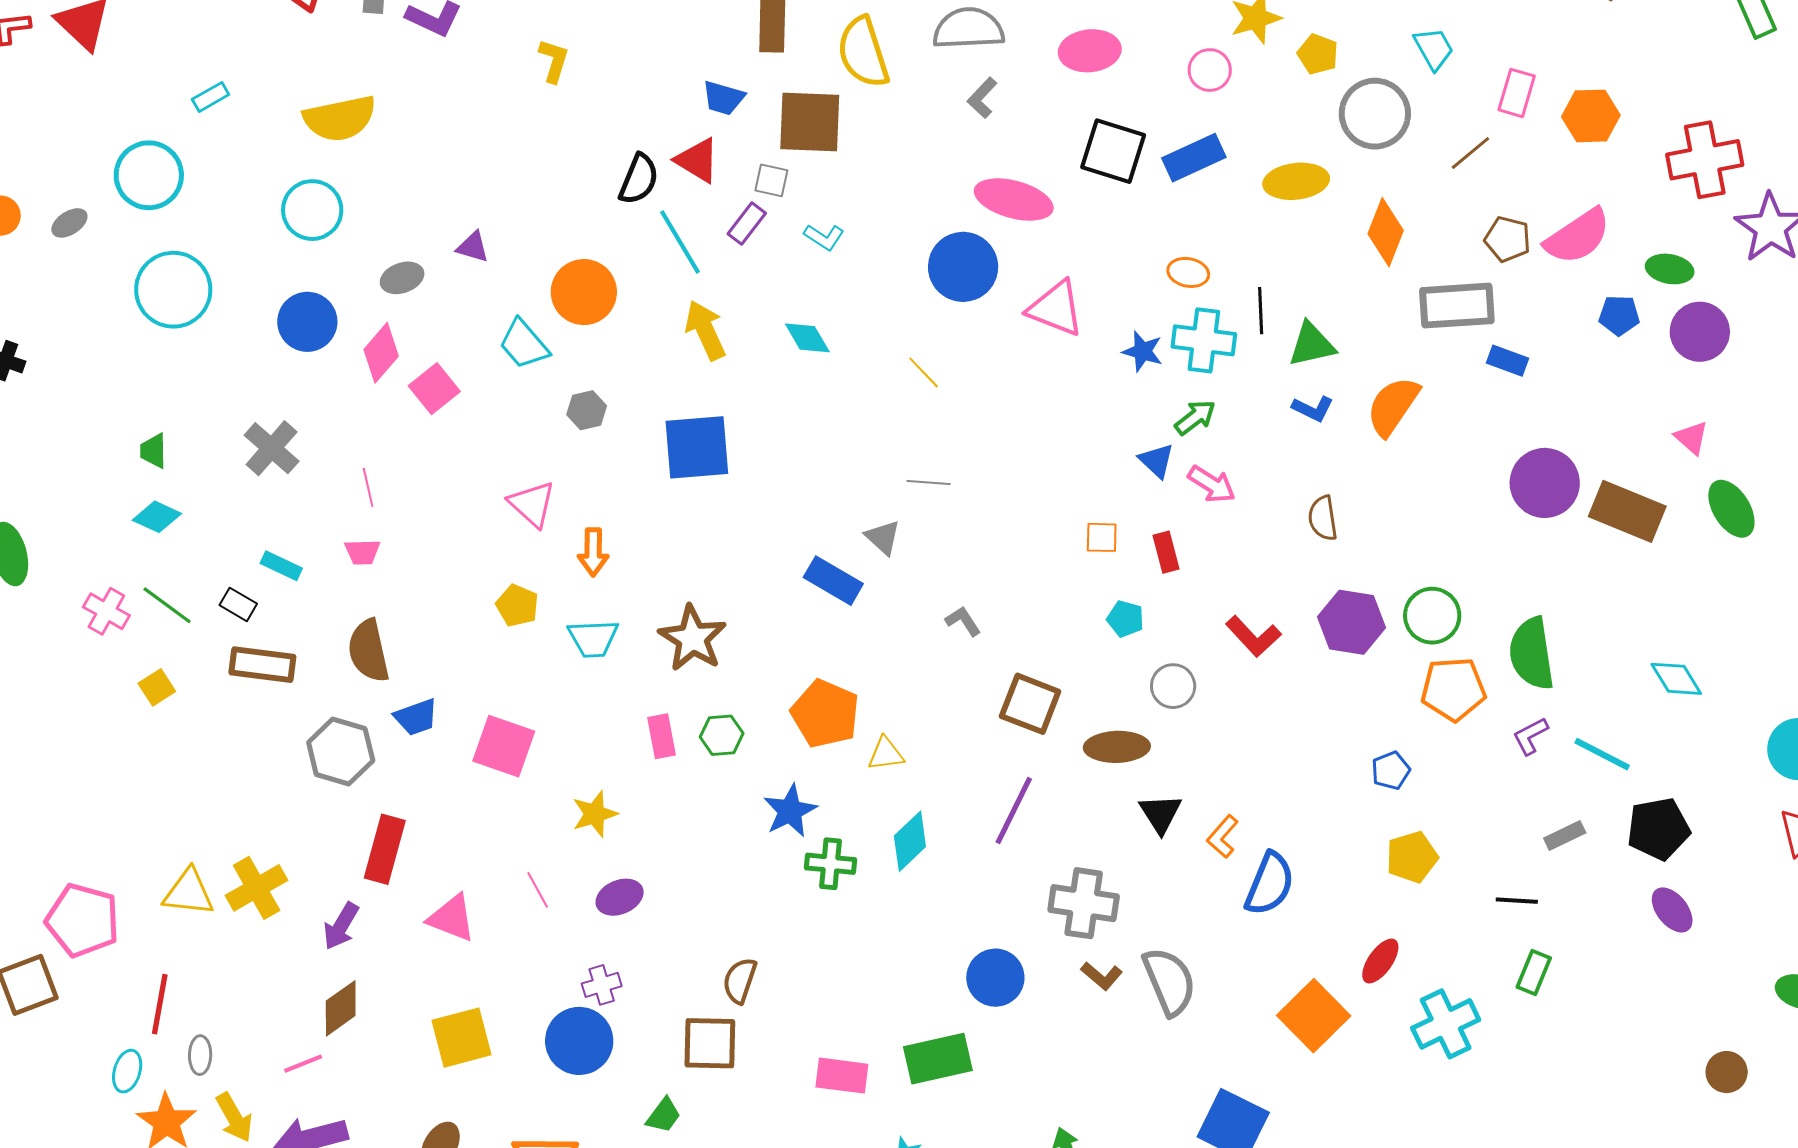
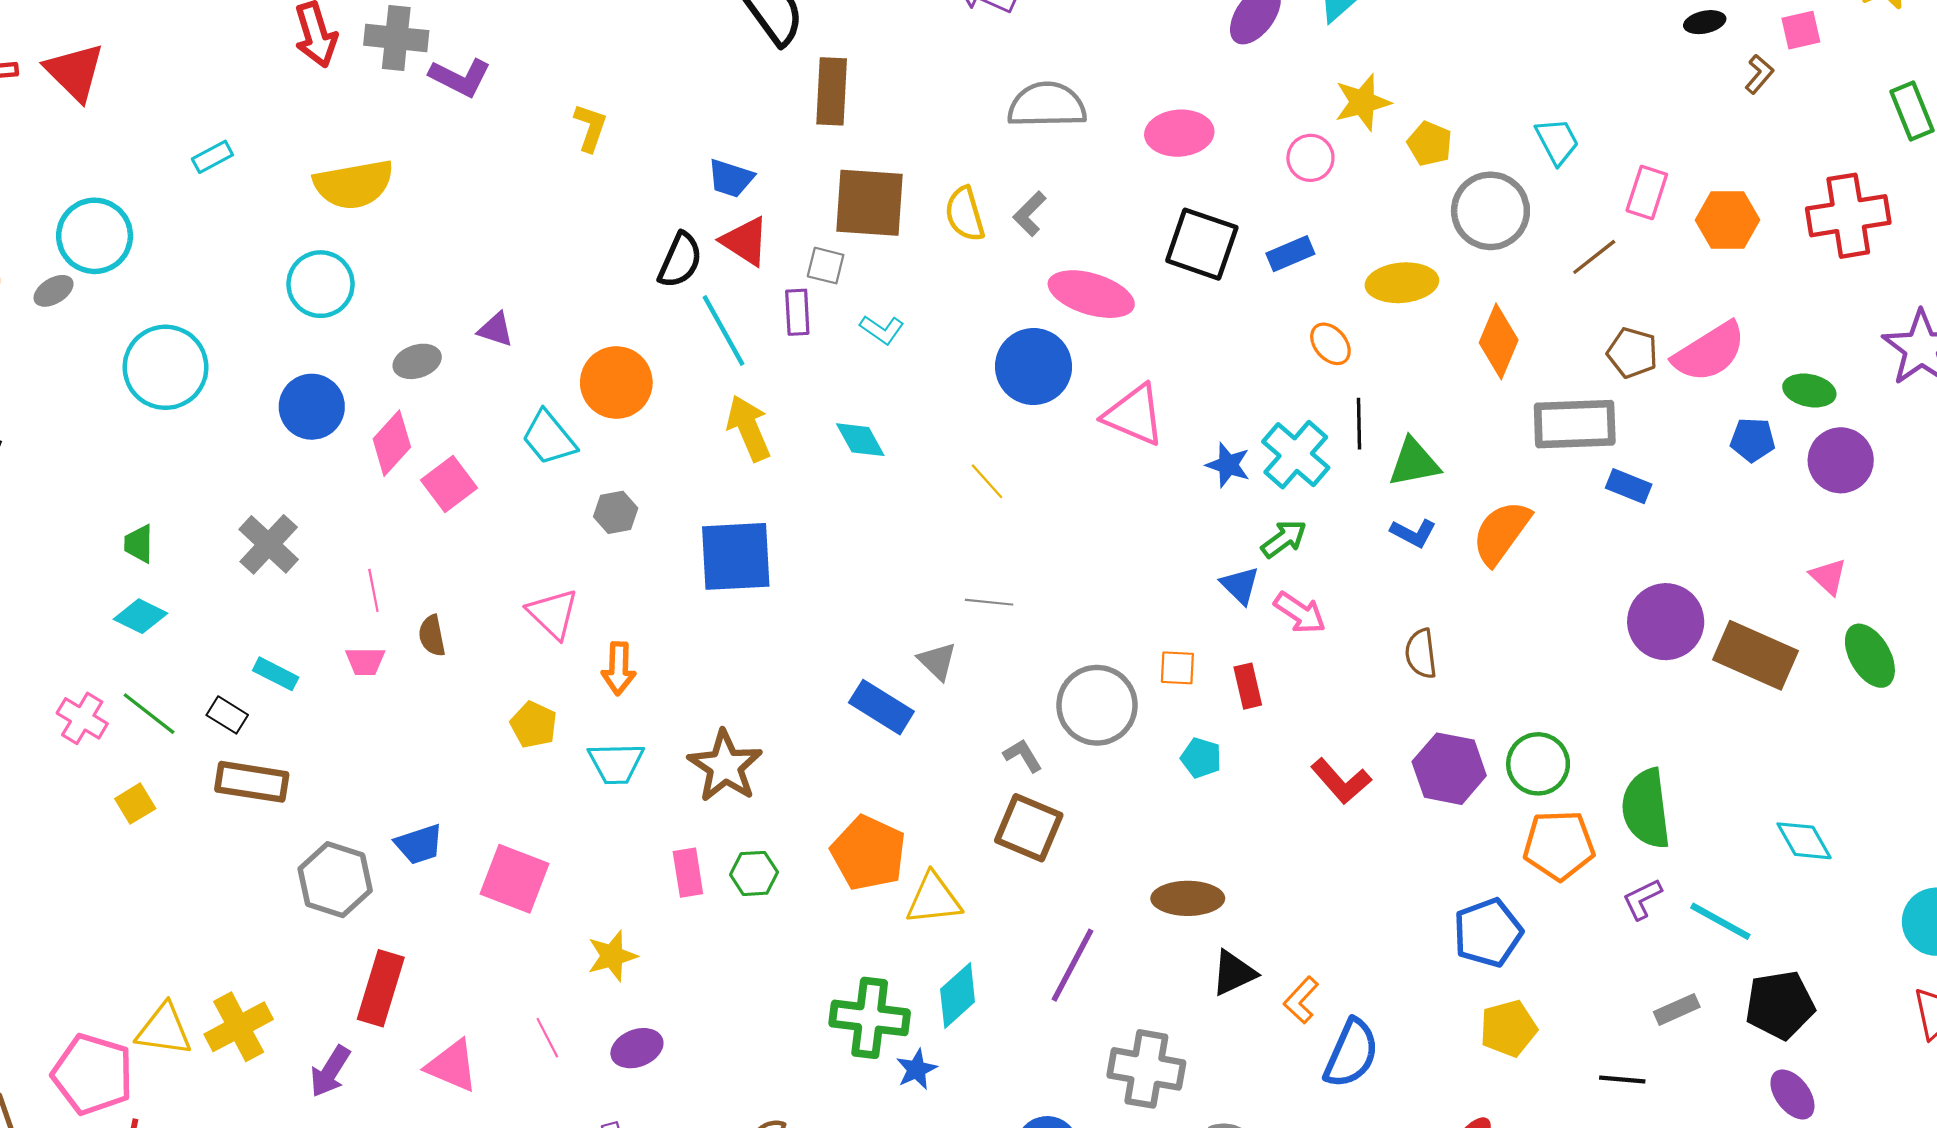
yellow semicircle: (863, 52) -> (965, 214), moved, size x0.7
blue trapezoid: (723, 98) -> (731, 178), moved
gray L-shape: (982, 98) -> (1030, 214), moved
blue rectangle: (1194, 158) -> (1290, 254), size x0.7
red cross: (1705, 160) -> (1848, 216), moved
cyan circle: (149, 175) -> (95, 236), moved
purple rectangle: (747, 223) -> (797, 312), turned -42
orange ellipse: (1188, 272) -> (1330, 344), moved, turned 36
cyan cross: (1204, 340) -> (1296, 455), turned 32
brown semicircle: (369, 651) -> (432, 636), moved, size x0.6
gray circle: (1173, 686) -> (1097, 705), moved, size x1.6
brown square: (1030, 704) -> (1029, 828), moved
yellow triangle: (886, 754) -> (934, 899), size x1.4
blue pentagon: (1391, 771) -> (1488, 933), size x1.6
blue star: (790, 811) -> (916, 1069), moved, size x0.7
black triangle: (1160, 814) -> (1234, 973), turned 36
green cross: (831, 864) -> (870, 1018), size x1.4
pink pentagon: (83, 920) -> (93, 1074), moved

